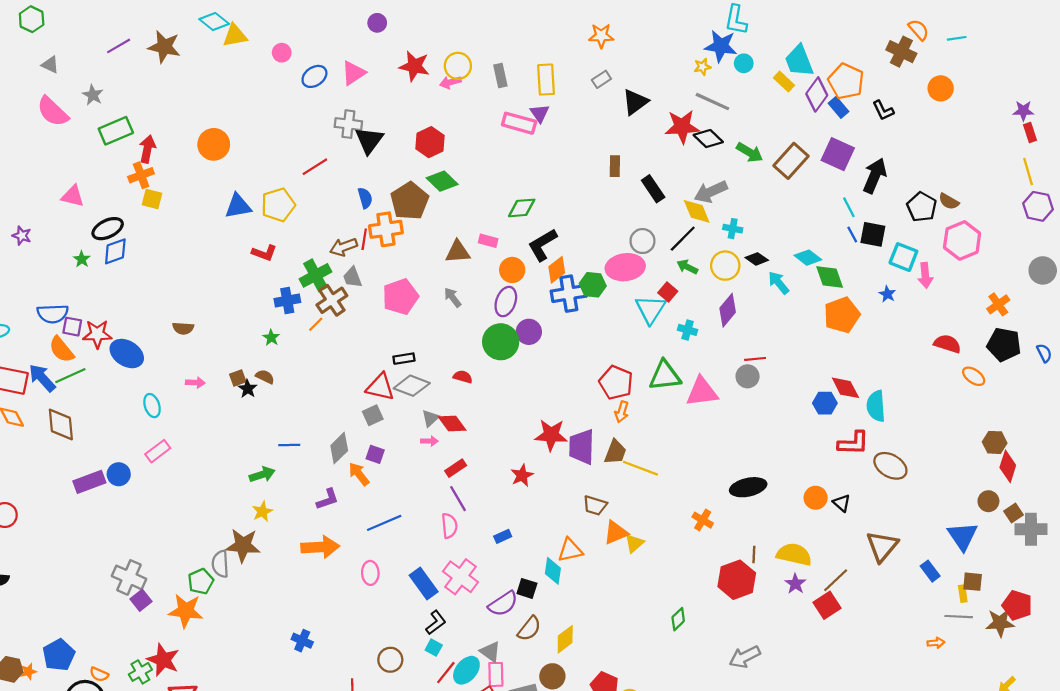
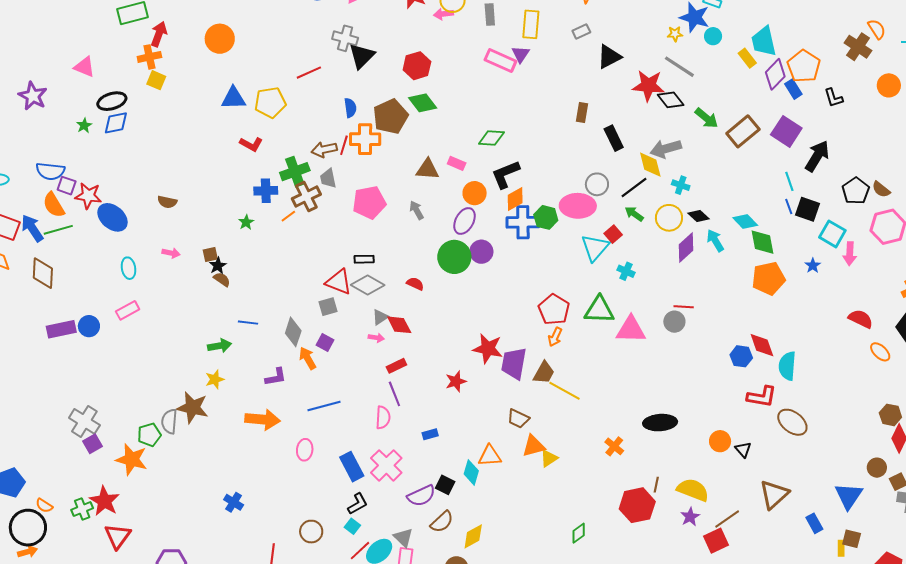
purple star: (22, 236) -> (33, 96), size x1.6
purple diamond: (728, 310) -> (686, 247), moved
brown semicircle: (265, 377) -> (222, 279), moved
gray diamond: (339, 448) -> (293, 332), turned -36

